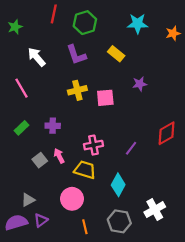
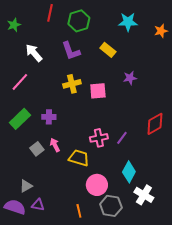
pink line: (21, 88) -> (20, 82), turned 72
green rectangle: (21, 128) -> (20, 119), size x1.5
pink cross: (93, 145) -> (99, 138), moved
cyan diamond: (118, 185) -> (129, 172), moved
pink circle: (72, 199) -> (97, 185), moved
white cross: (155, 210) -> (144, 195), turned -30
purple triangle: (41, 220) -> (38, 205), turned 48
purple semicircle: (16, 222) -> (15, 207), turned 35

